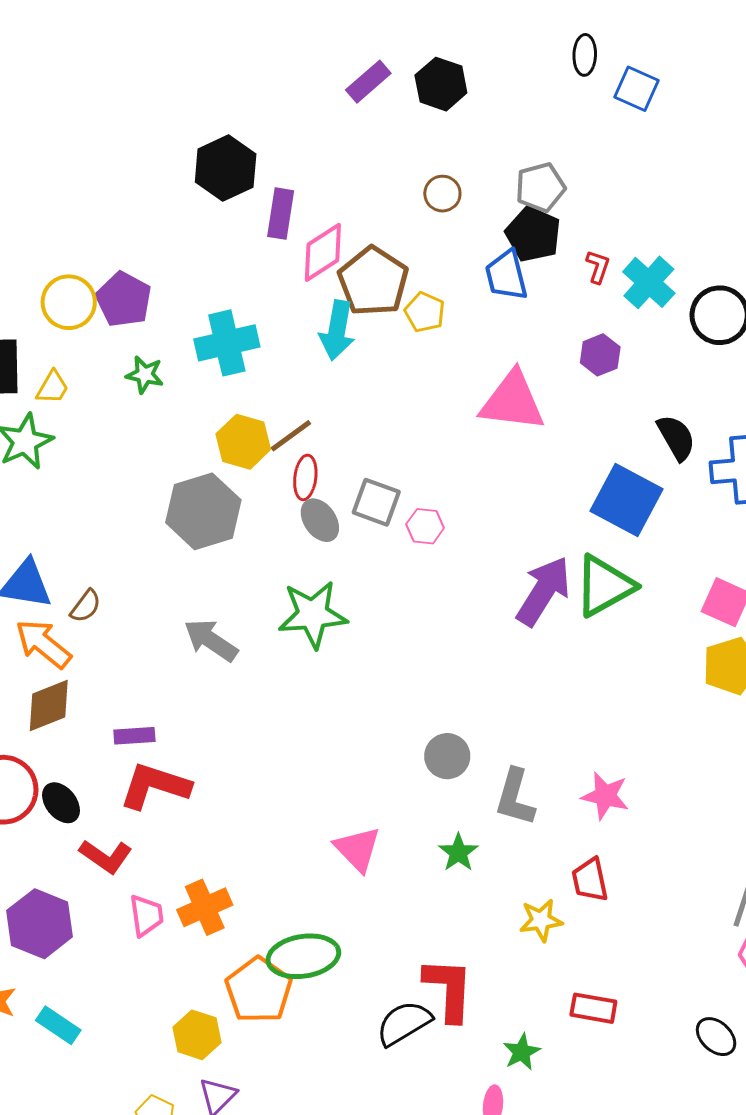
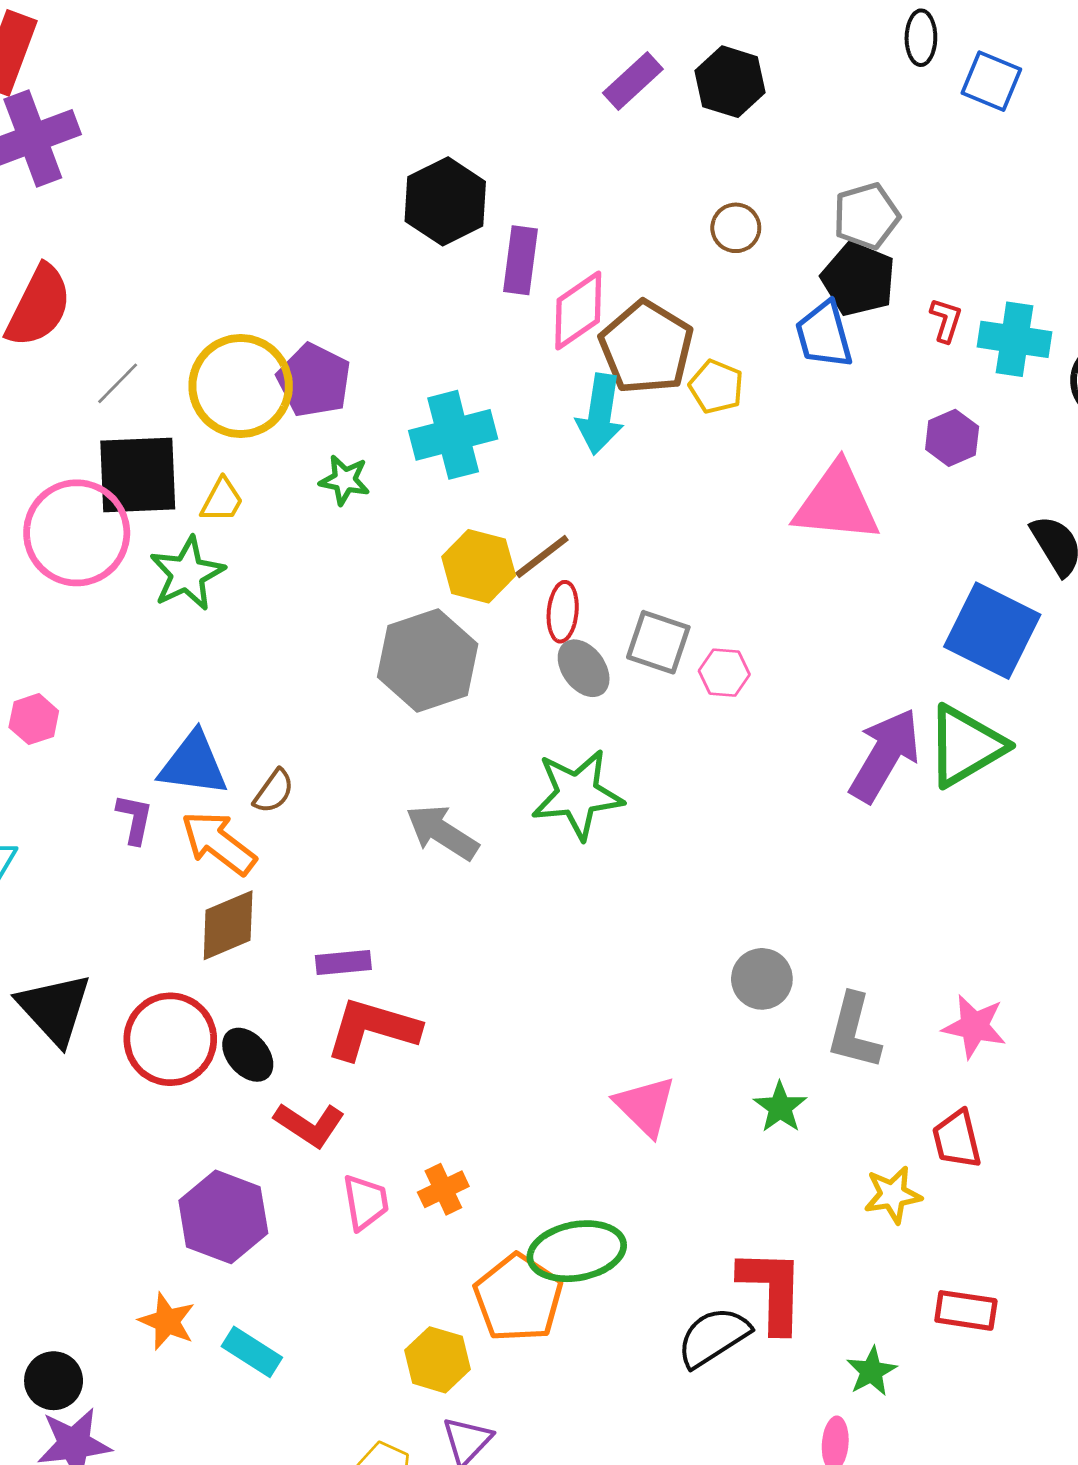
cyan cross: (649, 282) -> (1015, 339), turned -32
yellow circle: (69, 302) -> (241, 386), size x1.4
orange cross: (205, 907) -> (443, 1189), size x0.7

